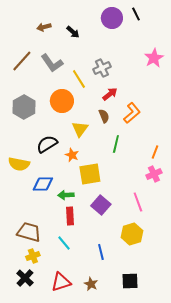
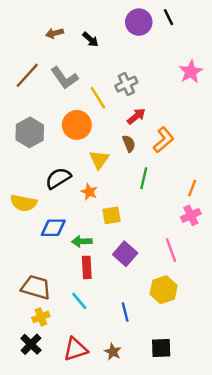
yellow square: (90, 174) -> (112, 215), size x0.7

